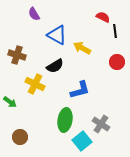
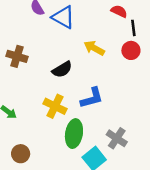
blue triangle: (57, 35) -> (63, 17), moved
red circle: (117, 62) -> (131, 50), moved
yellow cross: (35, 84) -> (55, 106), moved

